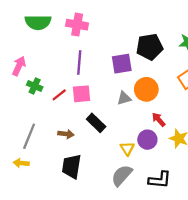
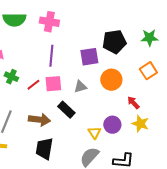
gray triangle: (124, 98) -> (80, 87), moved
red arrow: (159, 119) -> (133, 103), moved
brown arrow: (66, 134) -> (39, 120), size x1.5

